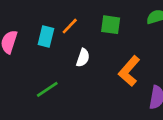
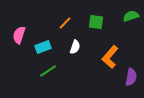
cyan rectangle: (46, 37) -> (43, 47), moved, turned 56

